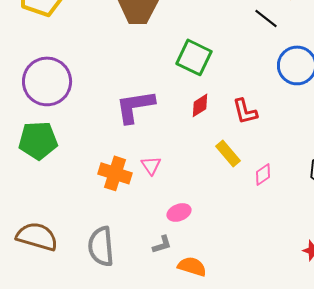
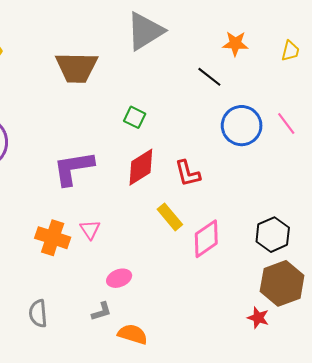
green square: (194, 57) -> (135, 117), size x0.6
red diamond: (200, 105) -> (141, 167), size x1.5
pink diamond: (263, 174) -> (206, 239), size x1.6
gray semicircle: (101, 246) -> (38, 313), size x0.7

